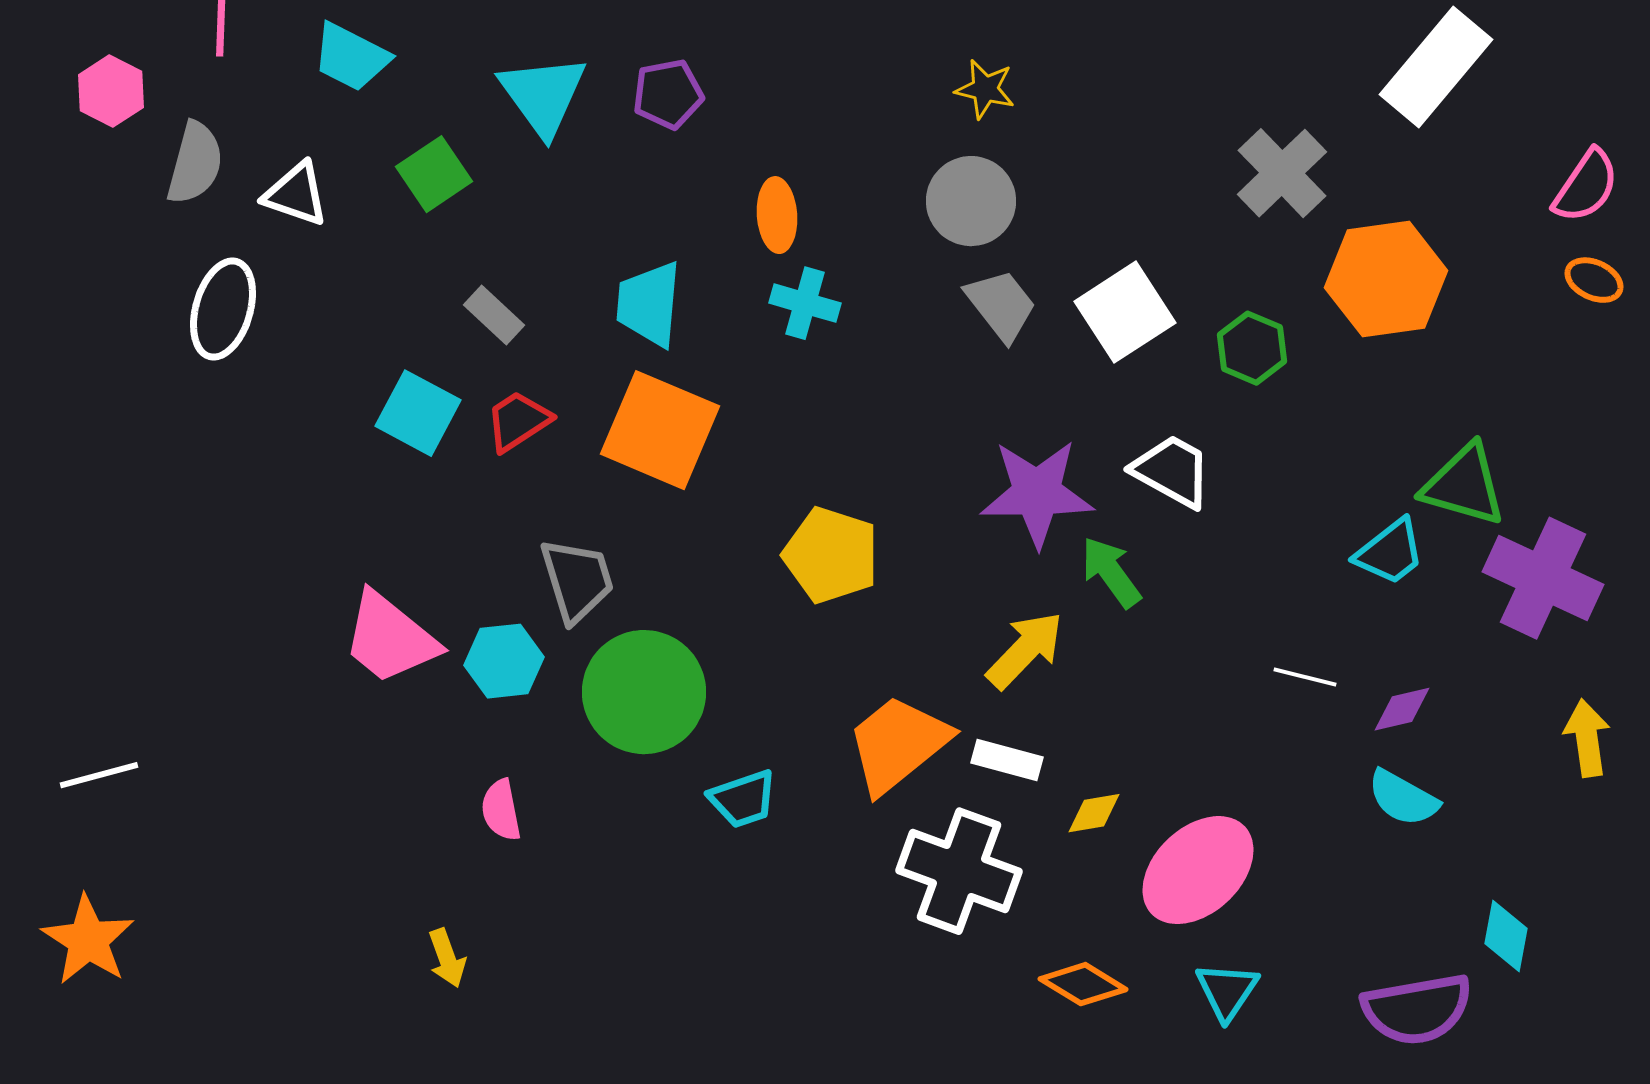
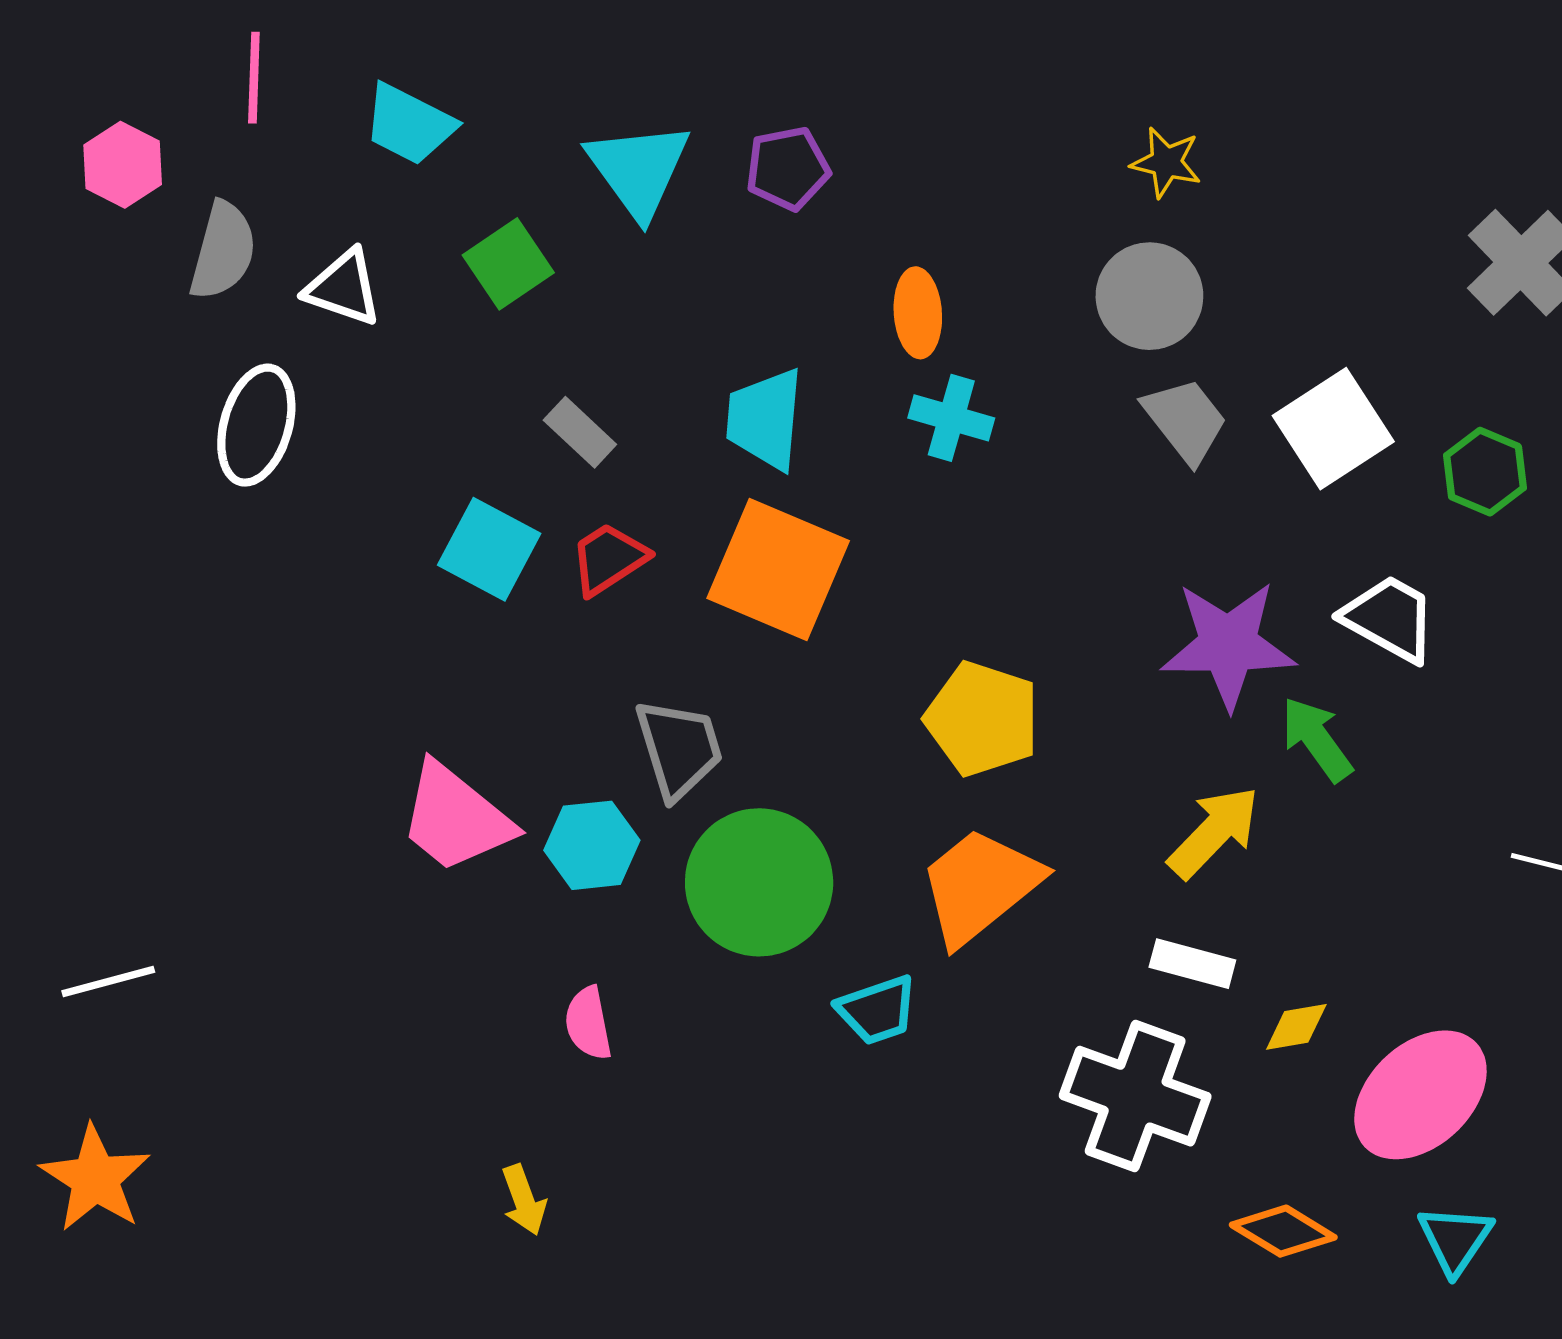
orange trapezoid: (898, 744) -> (980, 886), moved

